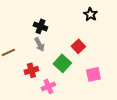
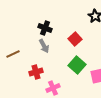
red square: (78, 46) -> (75, 39), moved
green square: (62, 63) -> (77, 65), moved

